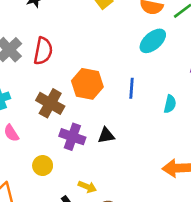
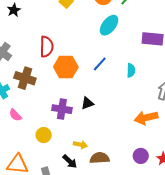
red semicircle: (43, 51) -> (47, 47), moved
blue line: (131, 88) -> (100, 64), turned 49
brown cross: (50, 103) -> (25, 78), moved

